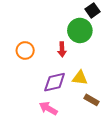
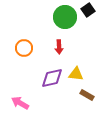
green circle: (80, 30) -> (65, 17), moved
pink arrow: (48, 108) -> (20, 103), moved

